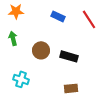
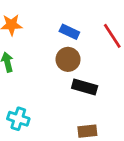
brown circle: (41, 50) -> (68, 59), moved

